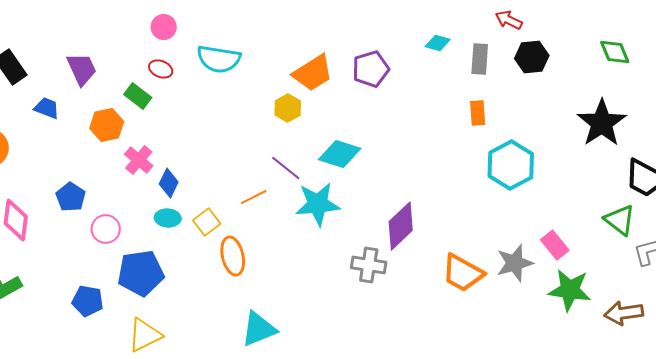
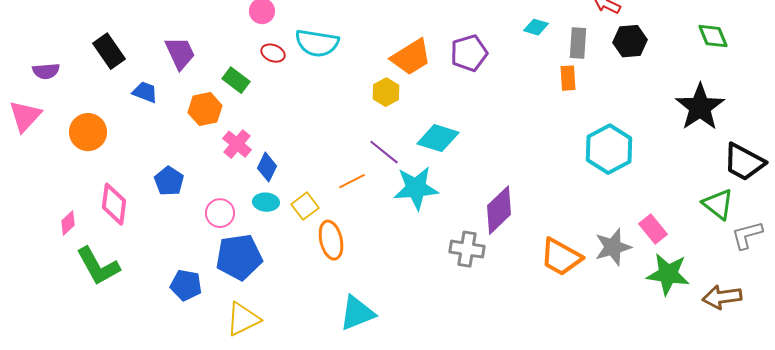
red ellipse: (161, 69) -> (273, 53), moved
orange rectangle: (478, 113) -> (568, 78), moved
pink circle: (106, 229) -> (220, 213), moved

